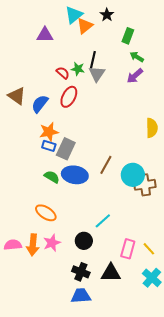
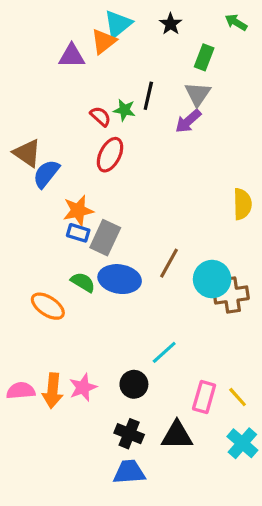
orange triangle: (85, 26) -> (104, 41), moved
green arrow: (137, 57) -> (236, 22), moved
gray triangle: (97, 74) -> (198, 94), moved
purple arrow: (135, 76) -> (188, 121), moved
blue semicircle: (40, 104) -> (46, 174), moved
orange ellipse: (46, 213) -> (48, 306), moved

